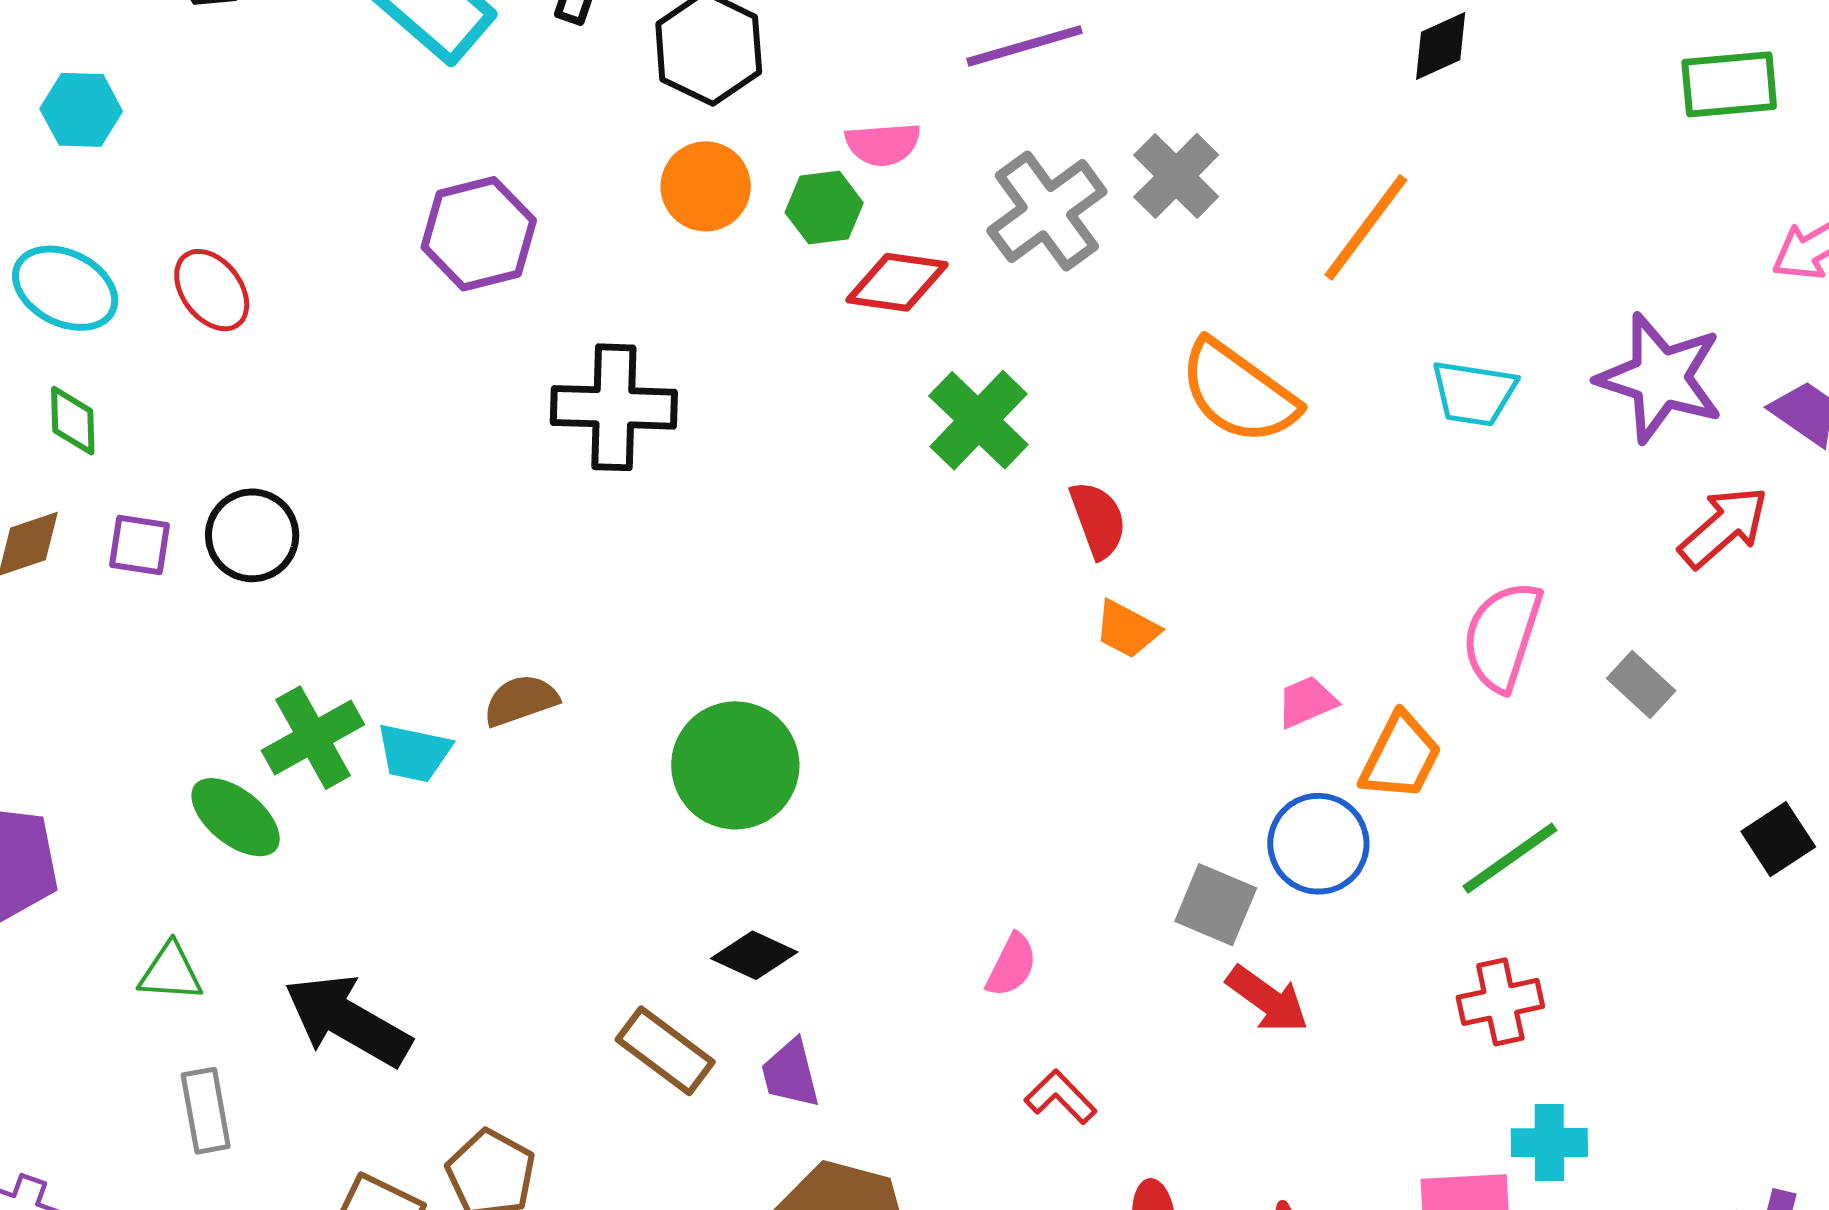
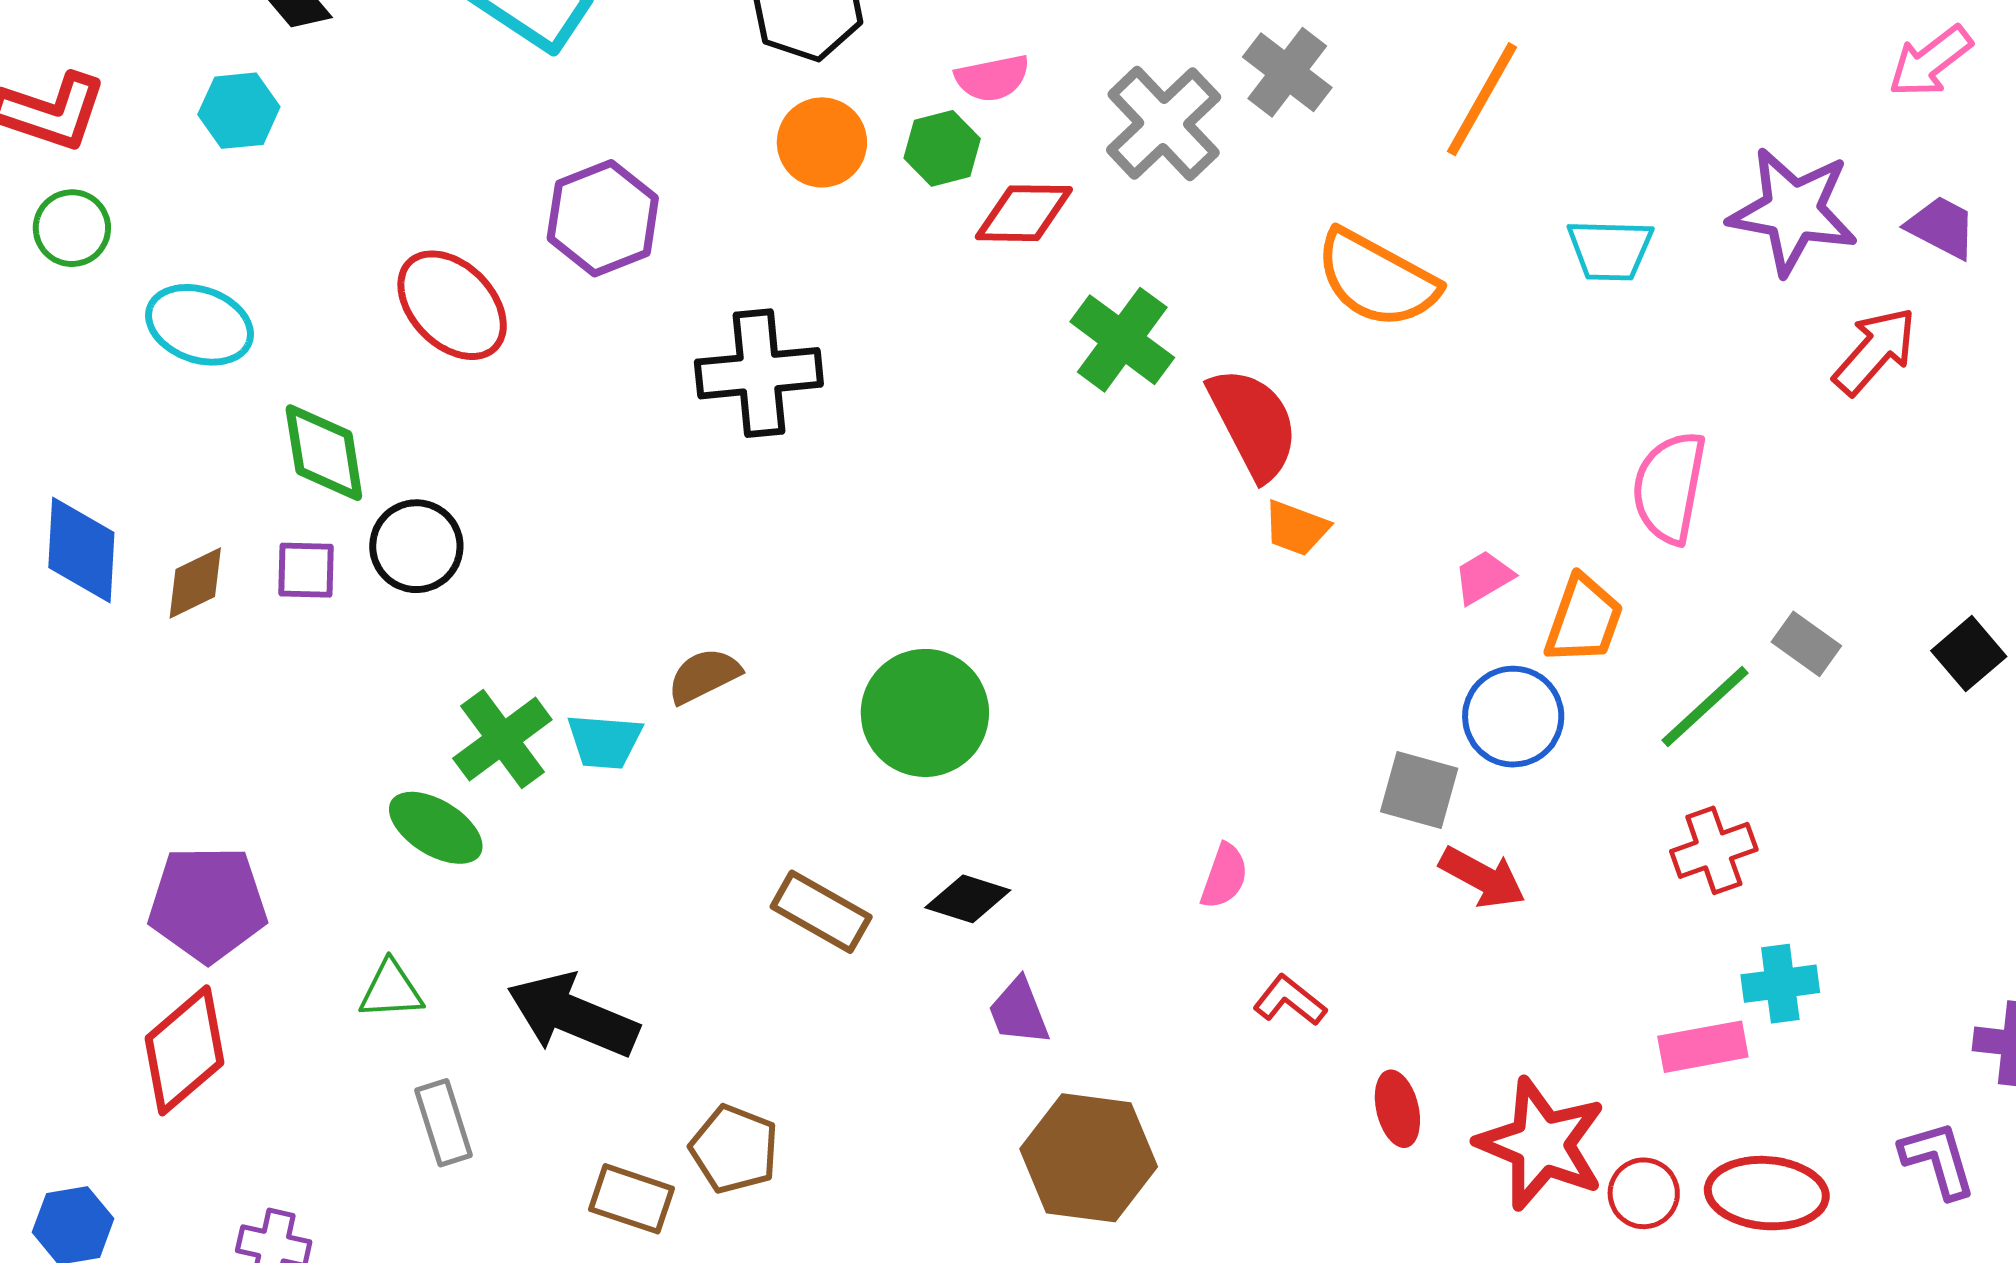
cyan hexagon: (81, 110) -> (239, 111), moved
red ellipse: (212, 290) -> (452, 305), moved, size x1.4
green diamond: (73, 421) -> (324, 453), moved, size x1.5
red semicircle: (1098, 520) -> (1253, 423), size x1.5
gray rectangle: (1641, 685) -> (1806, 644), moved
brown rectangle: (665, 1051) -> (821, 912), moved

